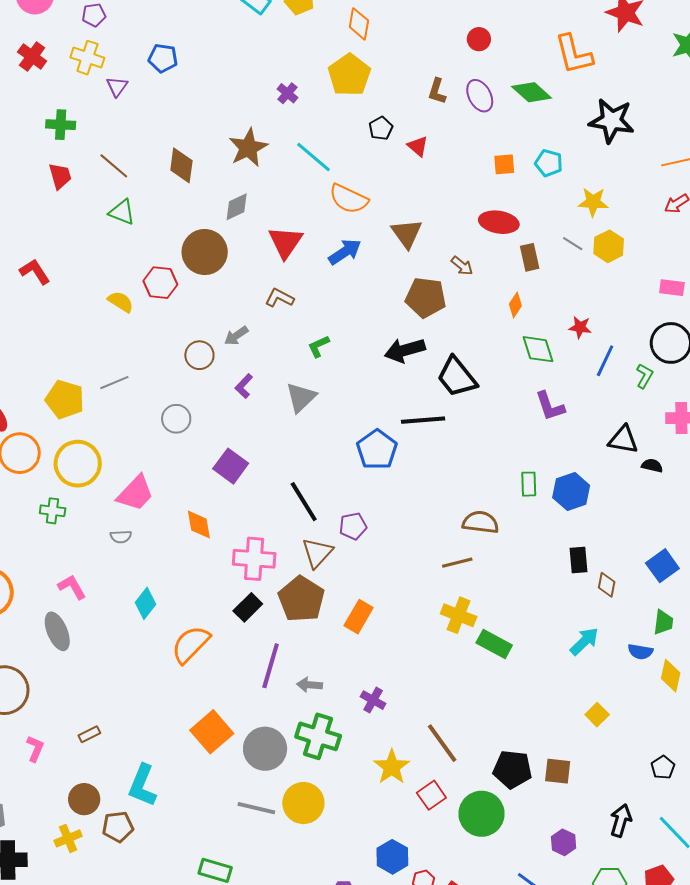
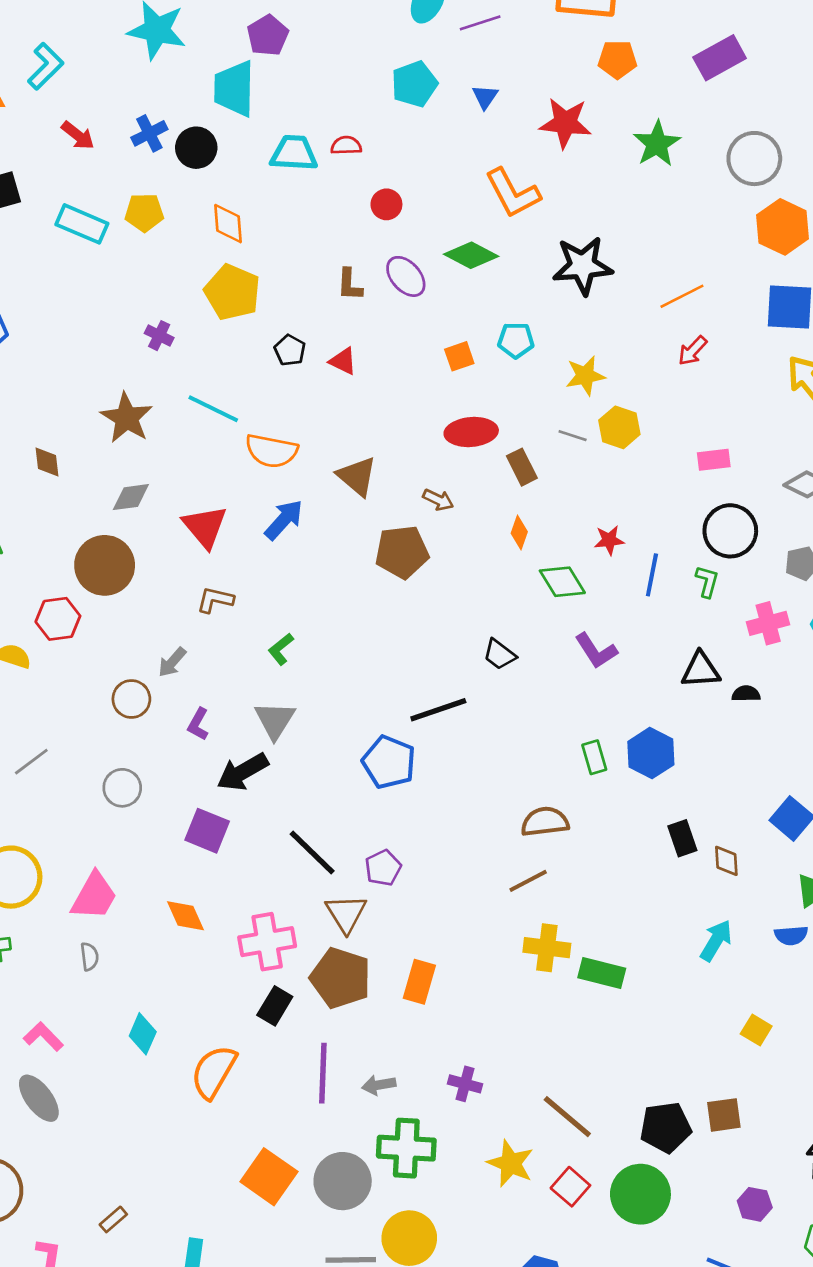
brown diamond: (181, 165) -> (47, 462), size x0.7
gray diamond: (237, 207) -> (131, 497), turned 32
black arrow: (405, 350) -> (243, 772), moved
black trapezoid: (457, 377) -> (499, 654), moved, size x0.6
gray semicircle: (121, 537) -> (89, 957), turned -80

